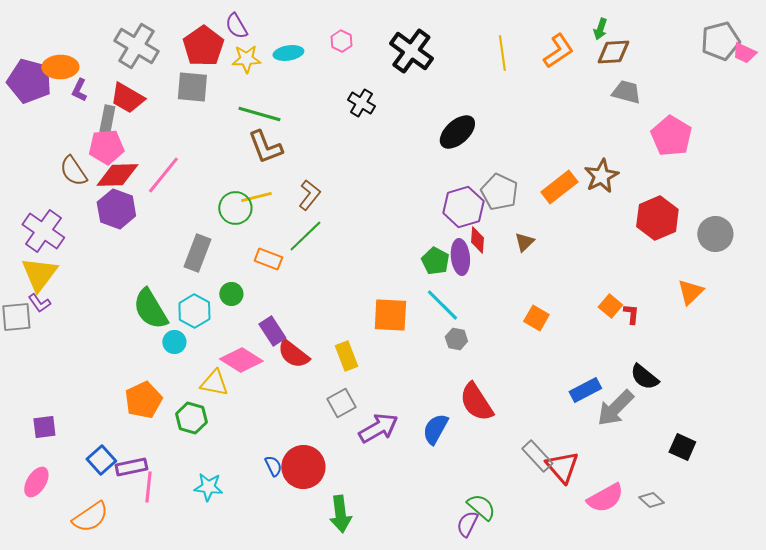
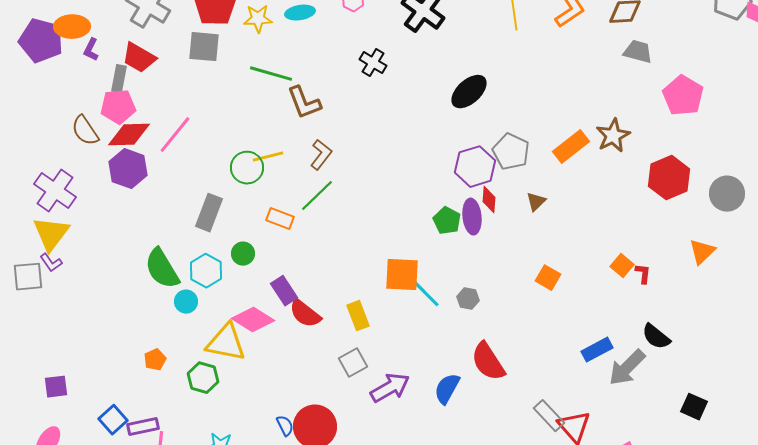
brown L-shape: (265, 147) -> (304, 103), moved
cyan line: (442, 305) -> (424, 292), moved
yellow triangle: (214, 383) -> (226, 343), size x1.4
orange pentagon: (143, 400) -> (155, 360), size x0.6

